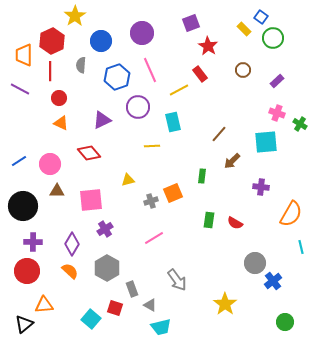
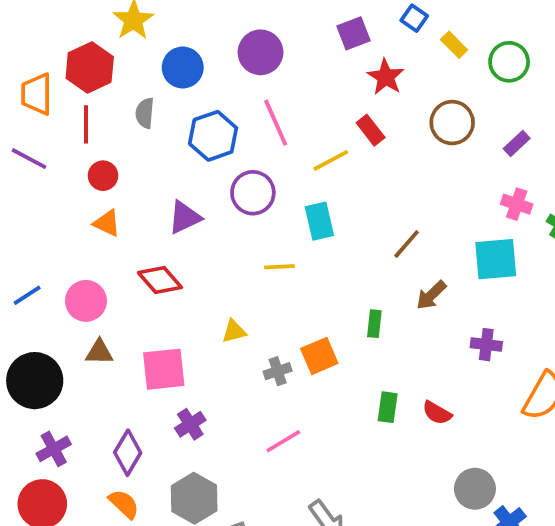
blue square: (261, 17) -> (414, 18), moved
brown circle: (243, 70) -> (452, 123), size x1.5
purple cross: (33, 242) -> (54, 449), turned -30

